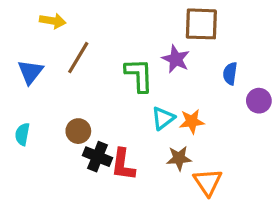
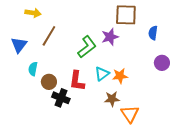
purple star: (176, 59) -> (110, 37), turned 30
blue semicircle: (230, 74) -> (153, 33), moved
green L-shape: (139, 75) -> (87, 47), turned 55
cyan semicircle: (22, 134) -> (33, 69), moved
red L-shape: (123, 165) -> (77, 81), moved

